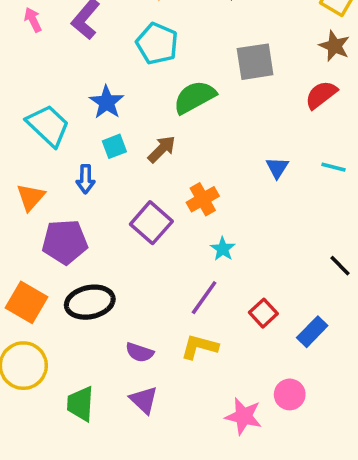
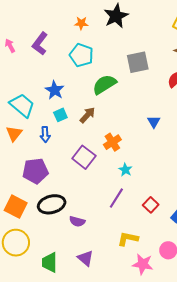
orange triangle: (31, 197) -> (14, 134), moved
yellow L-shape: (199, 347) -> (128, 239), moved
purple semicircle: (140, 352) -> (77, 221), moved

